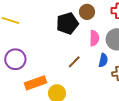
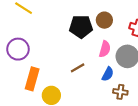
orange rectangle: (36, 83) -> (32, 79), turned -70

